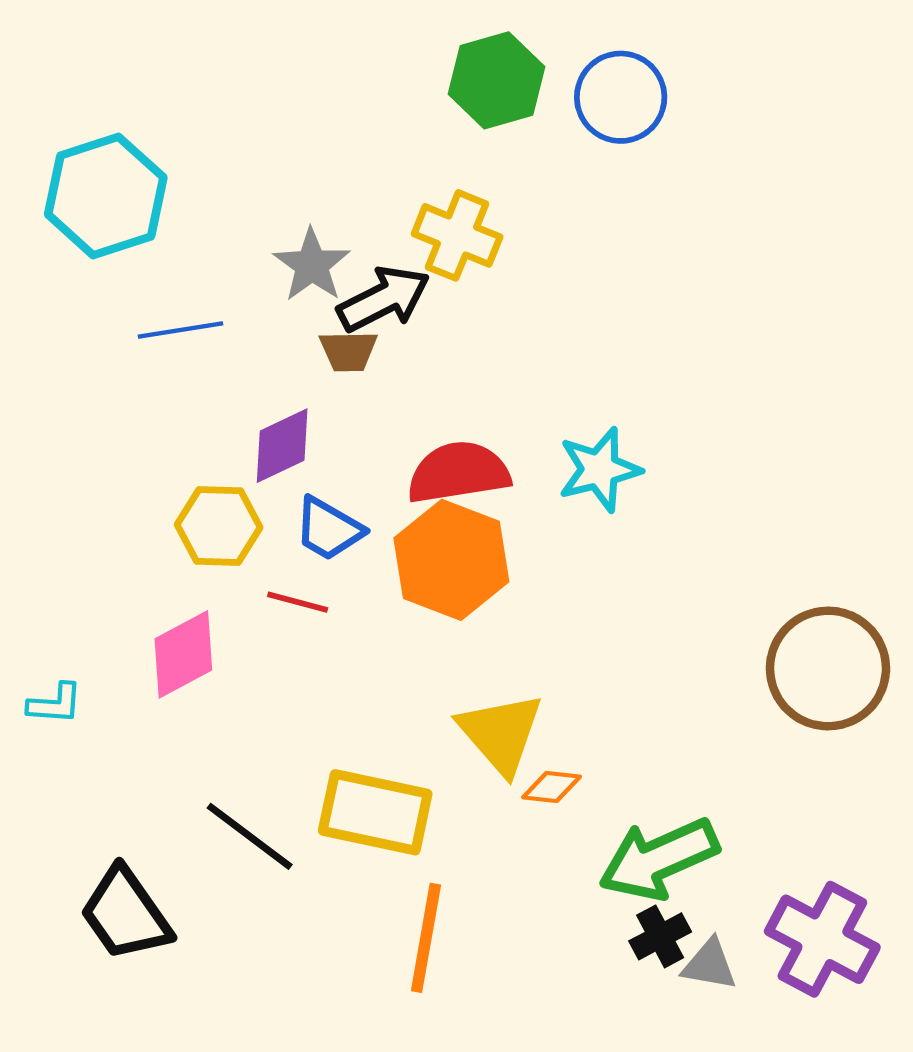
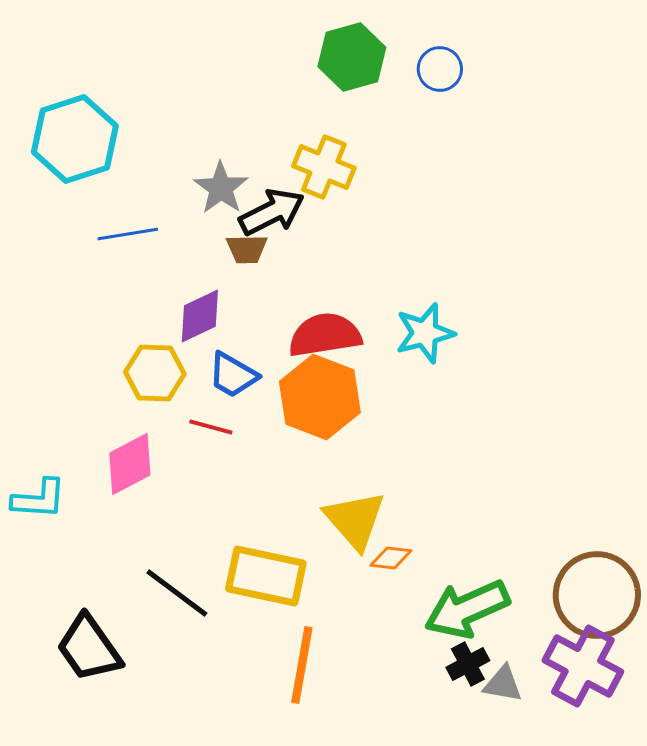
blue circle: (621, 97) -> (440, 69), size x0.7
brown circle: (828, 668) -> (597, 595), moved
cyan L-shape: (55, 704) -> (39, 499), size x1.4

